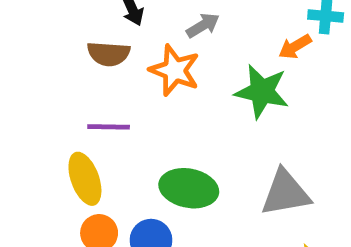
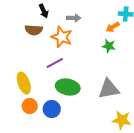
gray arrow: (203, 25) -> (74, 18), turned 32
green star: (262, 91) -> (109, 46), moved, size x0.6
purple line: (109, 127) -> (55, 63), moved, turned -30

